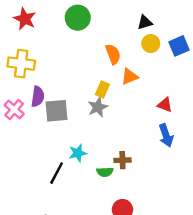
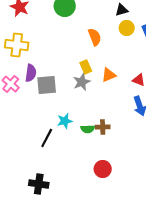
orange triangle: (130, 77) -> (109, 75), moved
yellow rectangle: (102, 89) -> (86, 67), turned -48
green semicircle: (105, 172) -> (88, 129), moved

